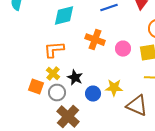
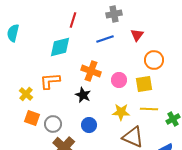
yellow cross: (53, 74) -> (26, 94), moved
black star: (75, 78) -> (83, 95), moved
yellow star: (114, 88) -> (121, 112), moved

